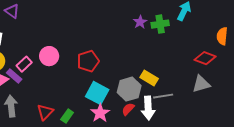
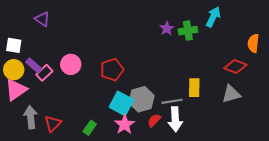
purple triangle: (12, 11) -> (42, 19), moved
purple rectangle: (14, 76) -> (34, 65), moved
yellow rectangle: (149, 78) -> (194, 88), moved, turned 60
gray hexagon: (129, 89) -> (141, 99), moved
gray line: (163, 96) -> (172, 101), moved
red triangle: (45, 112) -> (53, 124), moved

